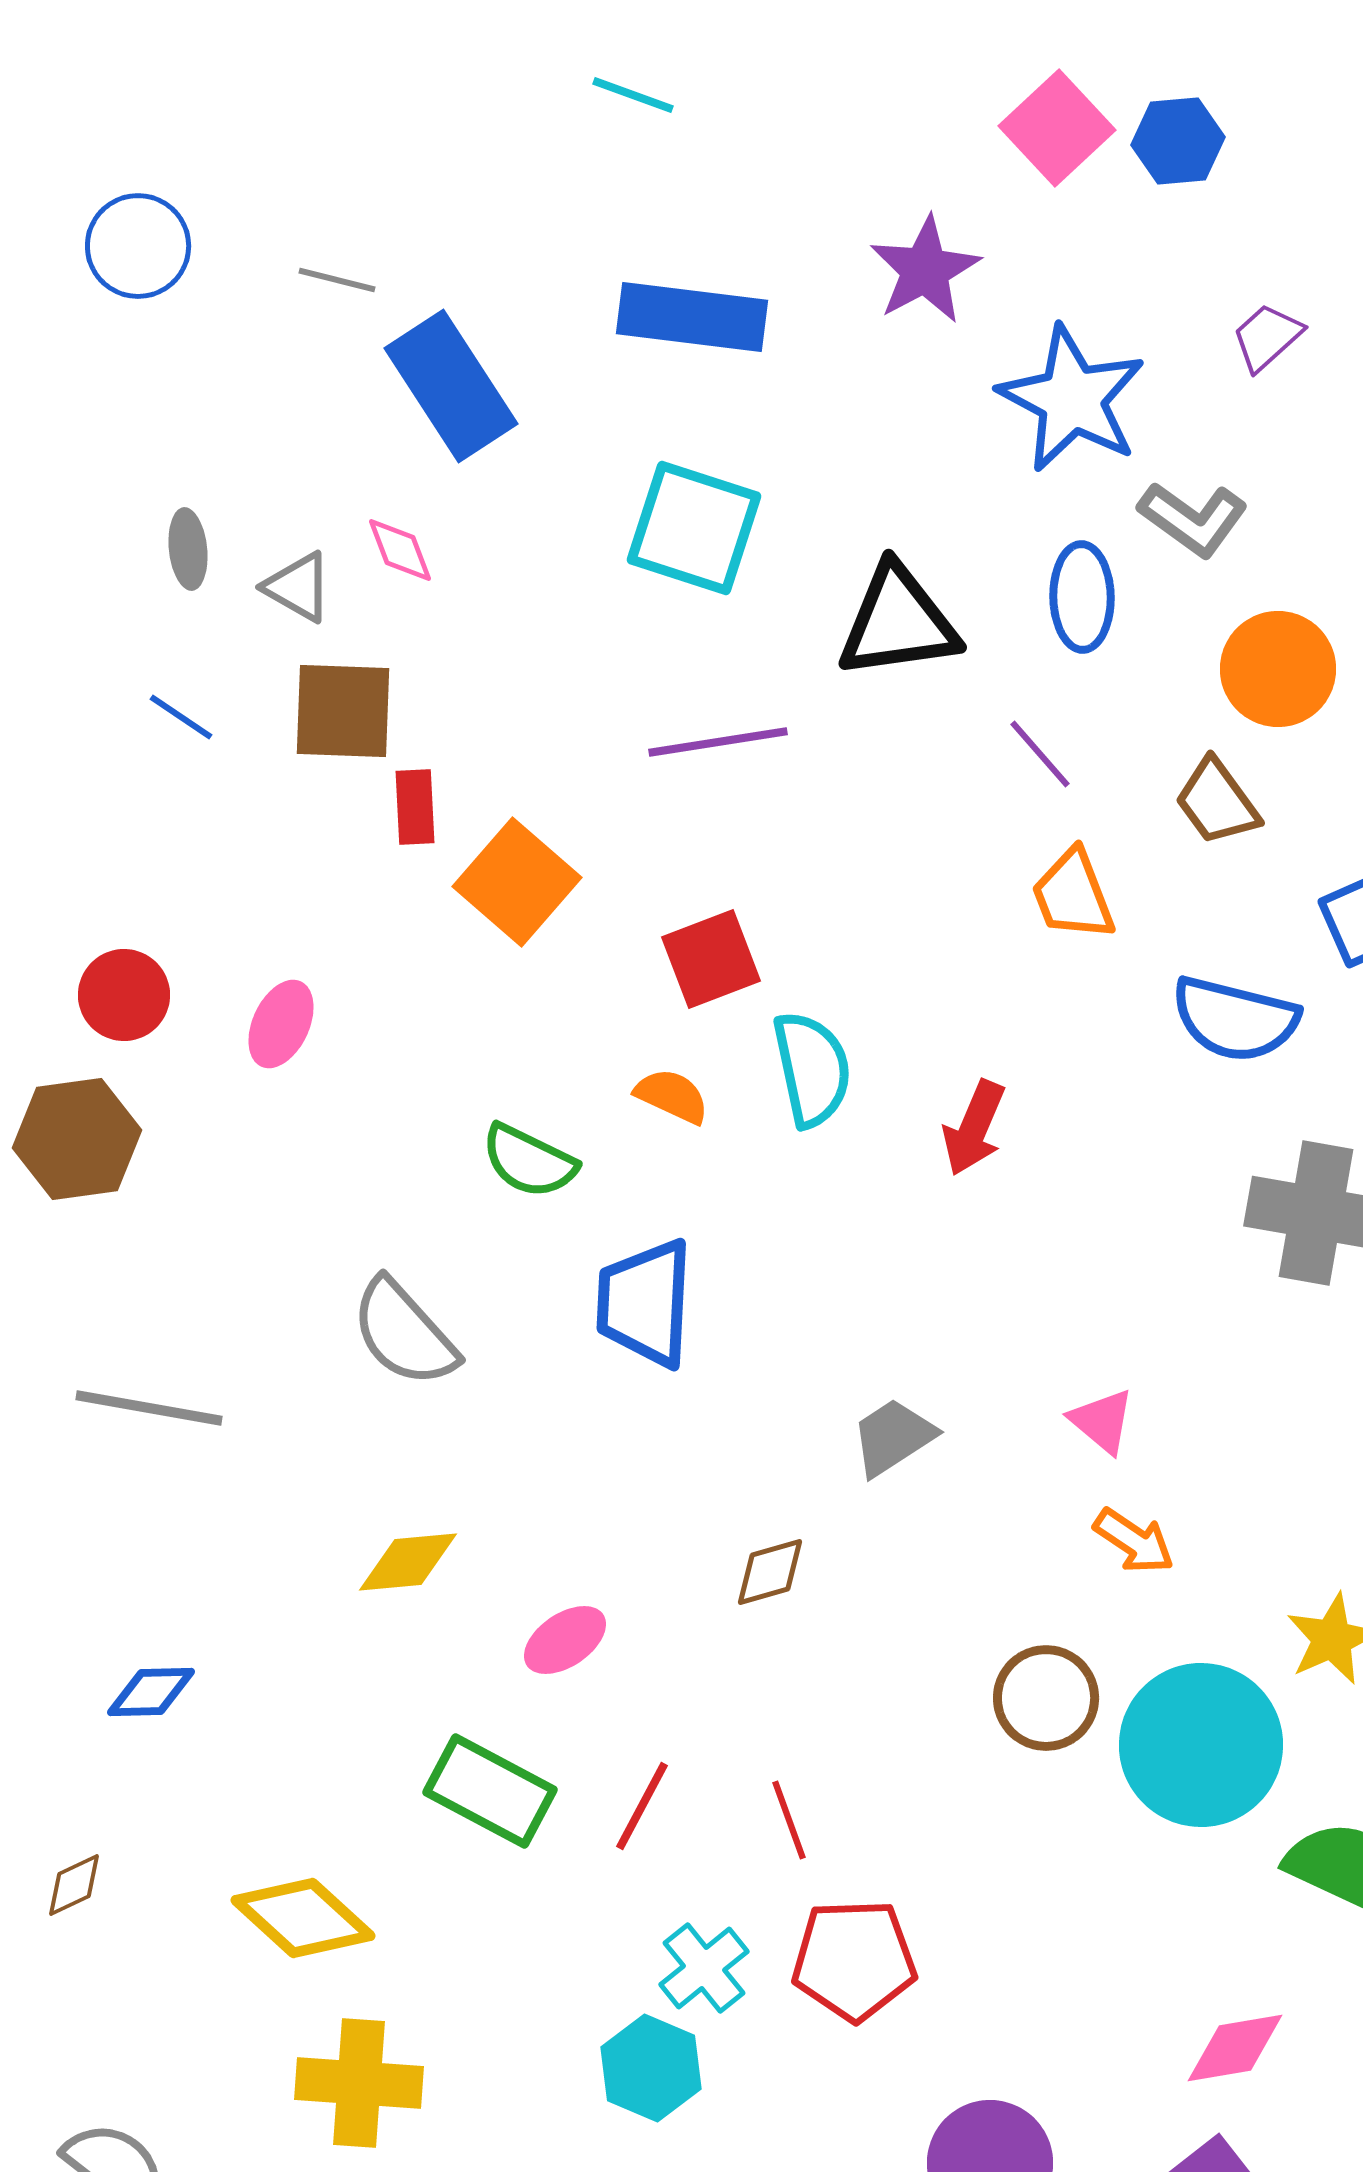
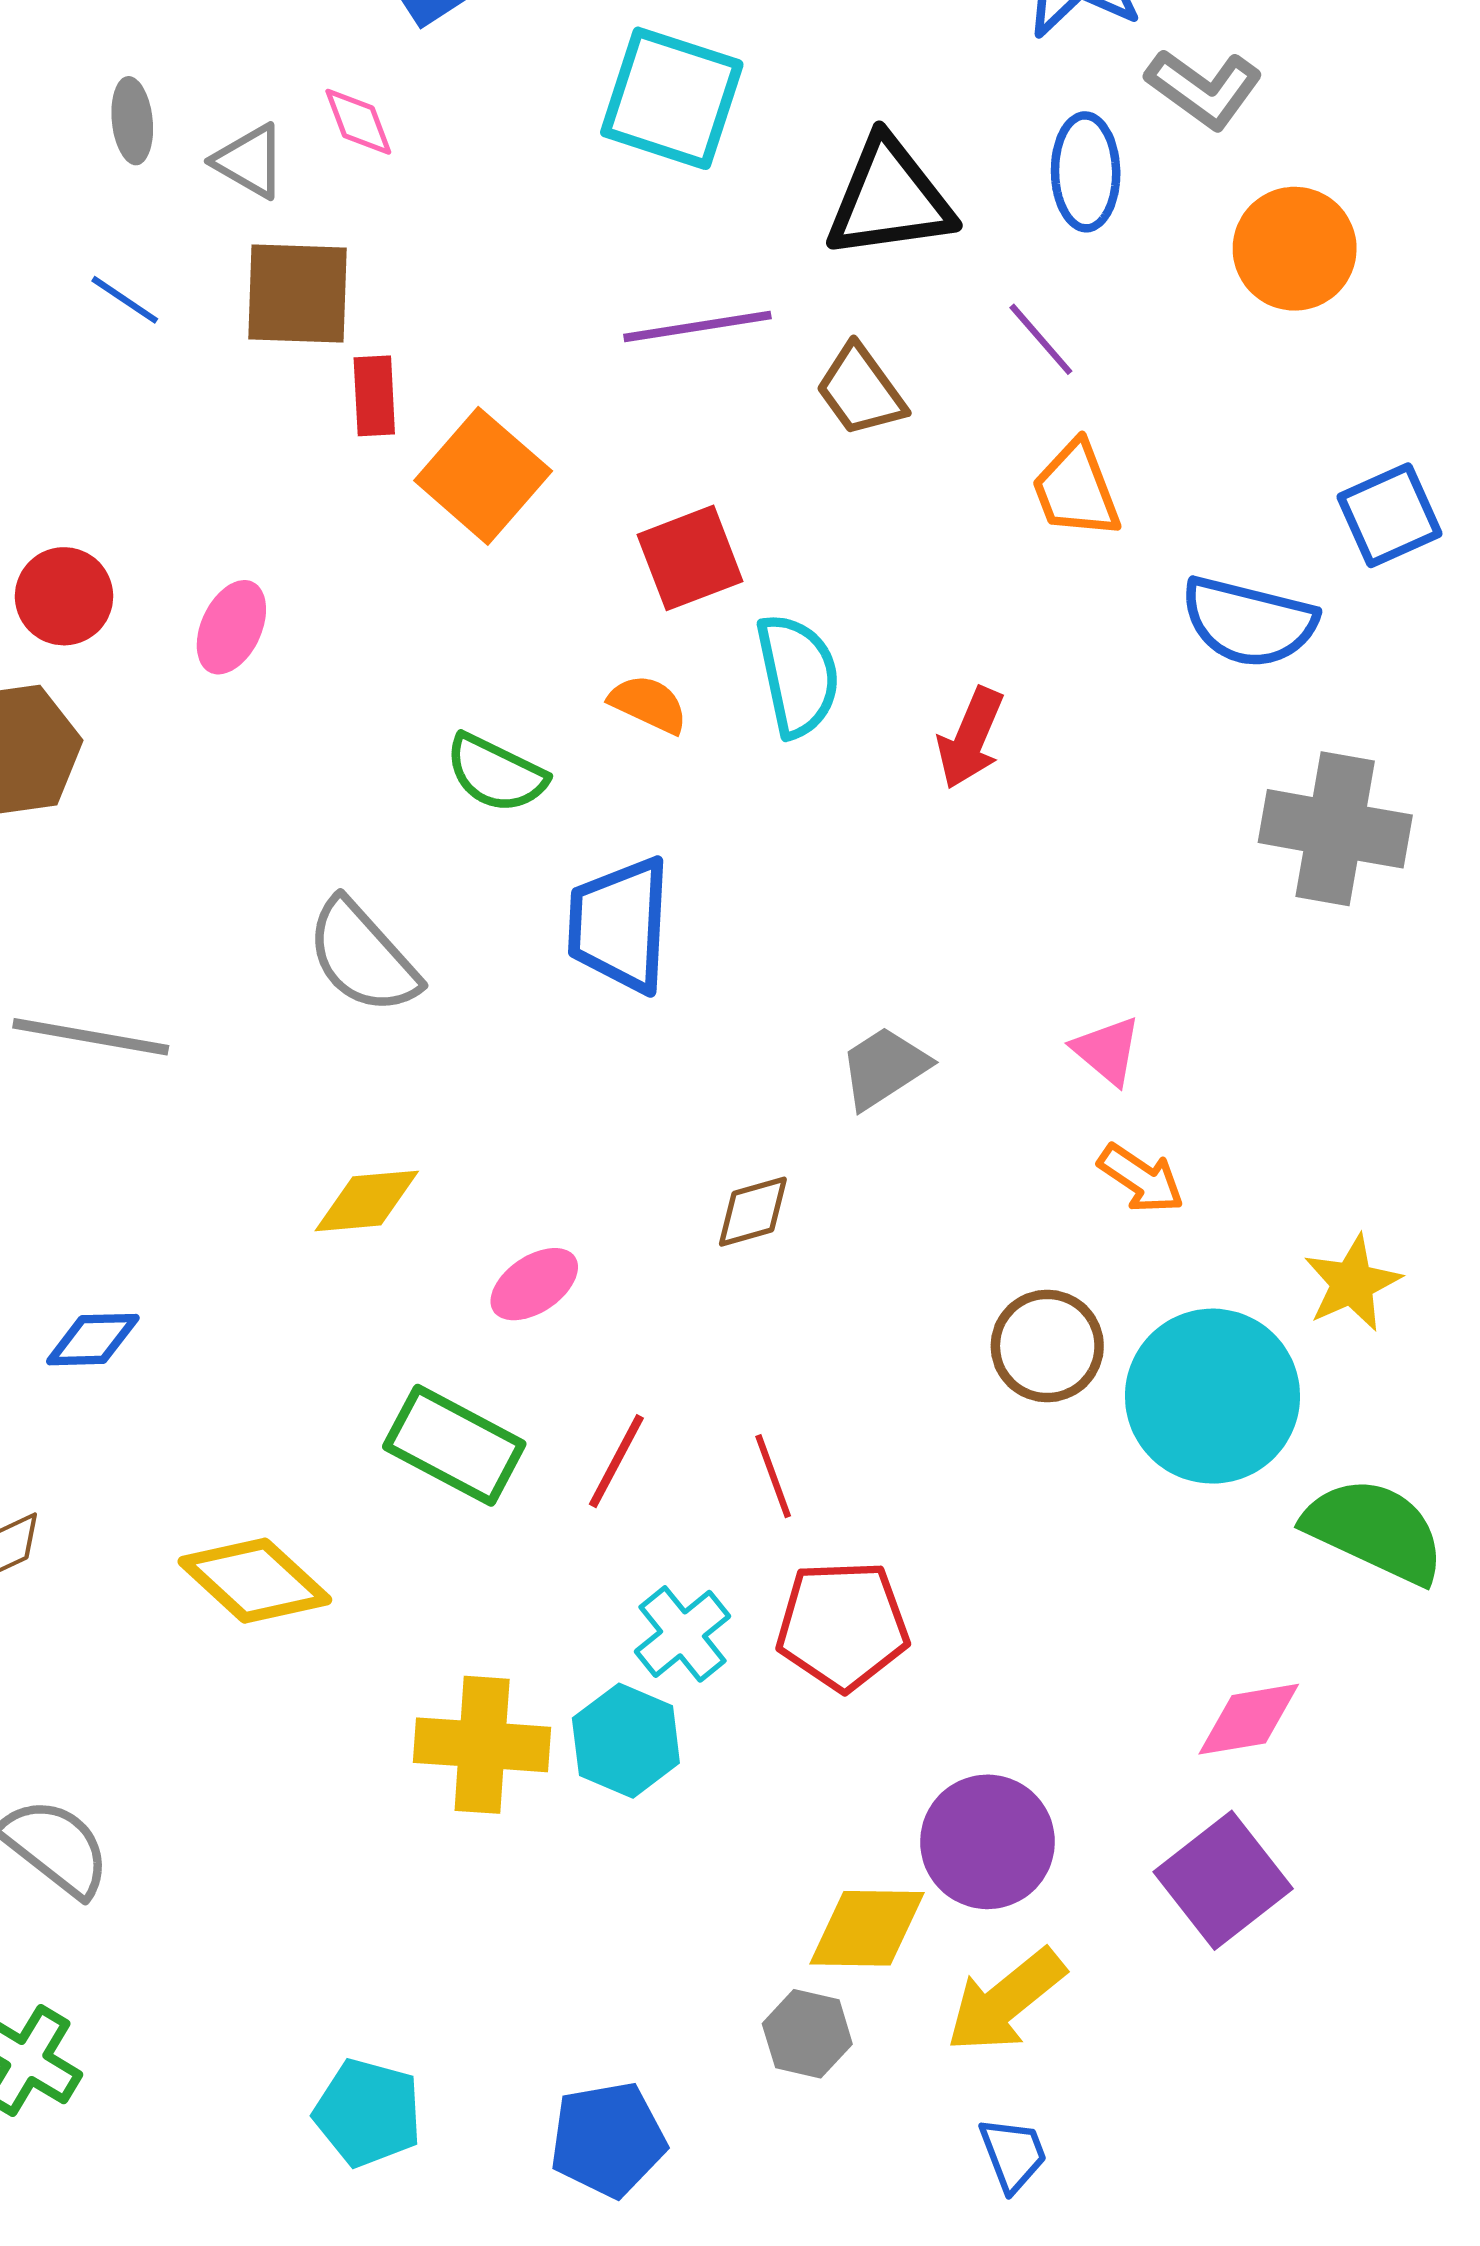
brown trapezoid: (1217, 802) -> (861, 390), moved
yellow cross: (359, 2083) -> (482, 1745), moved

